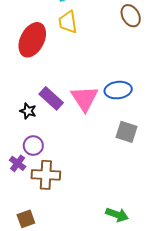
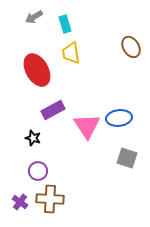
red ellipse: (32, 40) -> (37, 70), turned -56
purple rectangle: (51, 98) -> (53, 110), moved, turned -70
purple cross: (18, 163) -> (20, 202), moved

